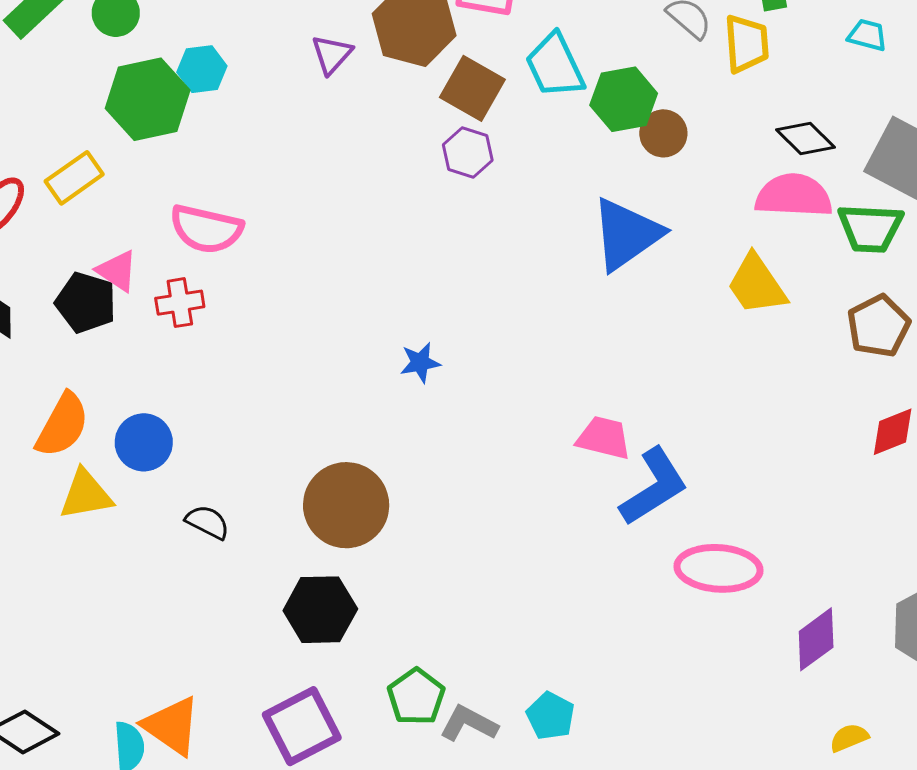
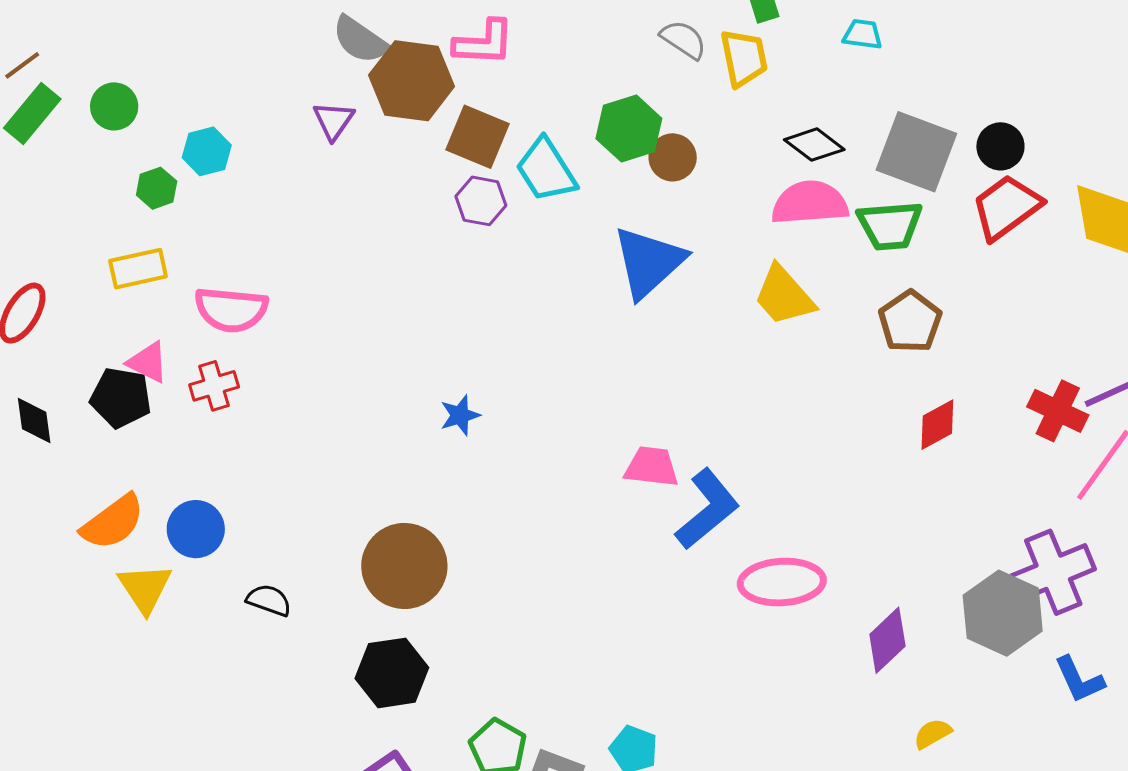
cyan trapezoid: (555, 66) -> (546, 170), moved
green hexagon: (148, 99) -> (157, 188), size x0.5
yellow rectangle: (74, 178) -> (138, 269), moved, turned 30
orange semicircle: (62, 425) -> (113, 522), turned 32
yellow triangle: (86, 495) -> (145, 588), turned -46

